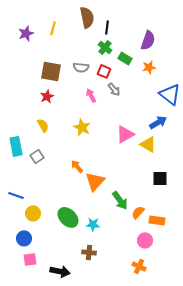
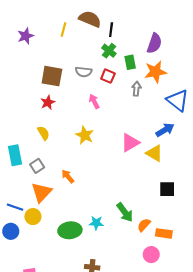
brown semicircle: (87, 17) -> (90, 19), turned -55
yellow line: (53, 28) -> (64, 30), moved
green rectangle: (125, 58) -> (130, 62), turned 48
orange star: (149, 67) -> (155, 72), size x1.5
gray arrow: (114, 89) -> (136, 89), moved, turned -136
orange arrow: (77, 166) -> (68, 176), moved
orange triangle: (95, 181) -> (41, 192), moved
yellow circle: (33, 213) -> (33, 217), moved
green ellipse: (68, 217) -> (70, 230), turned -50
cyan star: (93, 224) -> (96, 223), moved
blue circle: (24, 238) -> (11, 231), moved

